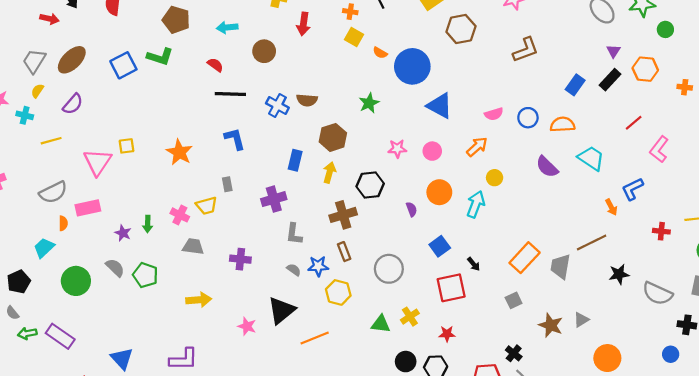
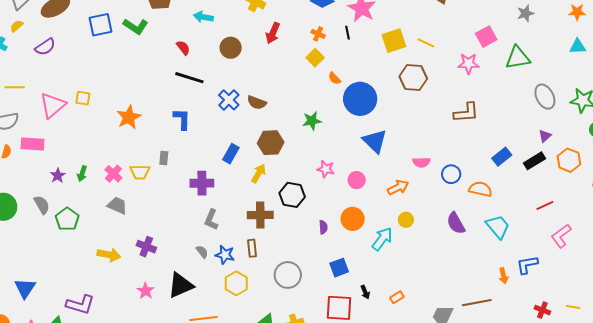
yellow line: (51, 141) -> (15, 87), moved
orange rectangle: (525, 258) -> (397, 297), moved, size x0.5
purple cross: (240, 259) -> (146, 247), moved

